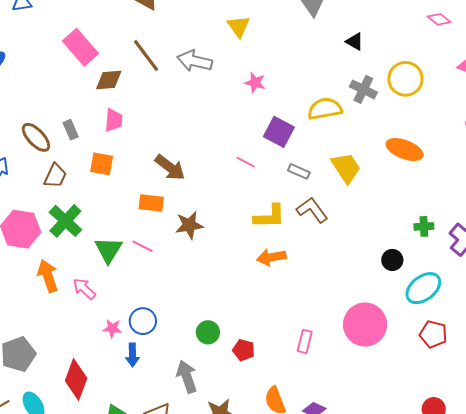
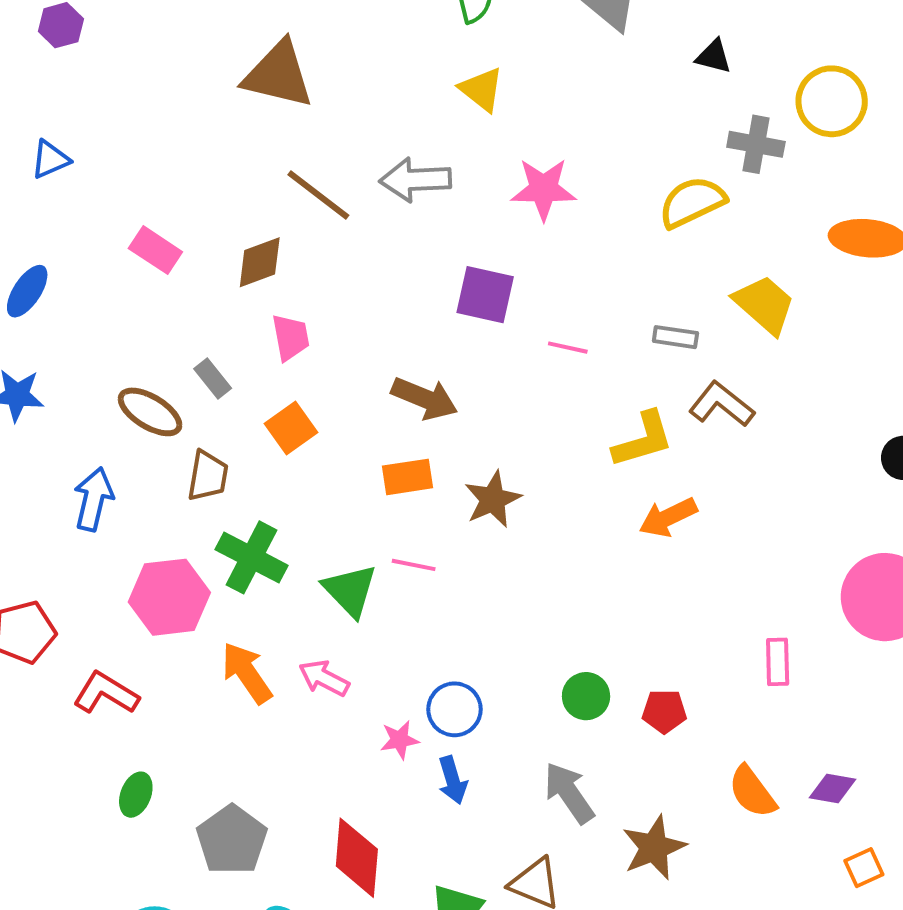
pink rectangle: (80, 47) -> (155, 250), moved, size x0.7
pink star: (255, 83) -> (543, 189), size x1.5
purple square: (279, 132) -> (485, 295), moved
orange square: (102, 164) -> (291, 428), turned -30

